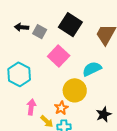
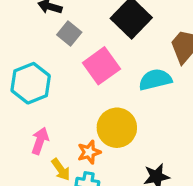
gray square: (40, 32) -> (69, 33), moved
cyan semicircle: (92, 69) -> (155, 80), moved

